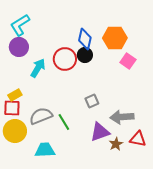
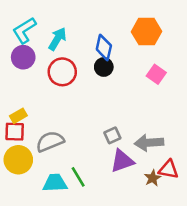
orange hexagon: (115, 38) -> (146, 32), moved
red circle: (65, 59) -> (62, 72), moved
cyan arrow: (38, 68) -> (57, 39), moved
gray square: (92, 101) -> (112, 135), moved
green line: (64, 122) -> (78, 177), moved
brown star: (116, 144) -> (153, 178), moved

